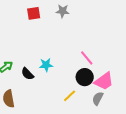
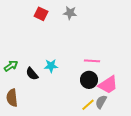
red square: (34, 13) -> (41, 14), turned 32
pink line: (87, 58) -> (92, 61), turned -49
yellow line: (70, 96) -> (88, 105), moved

